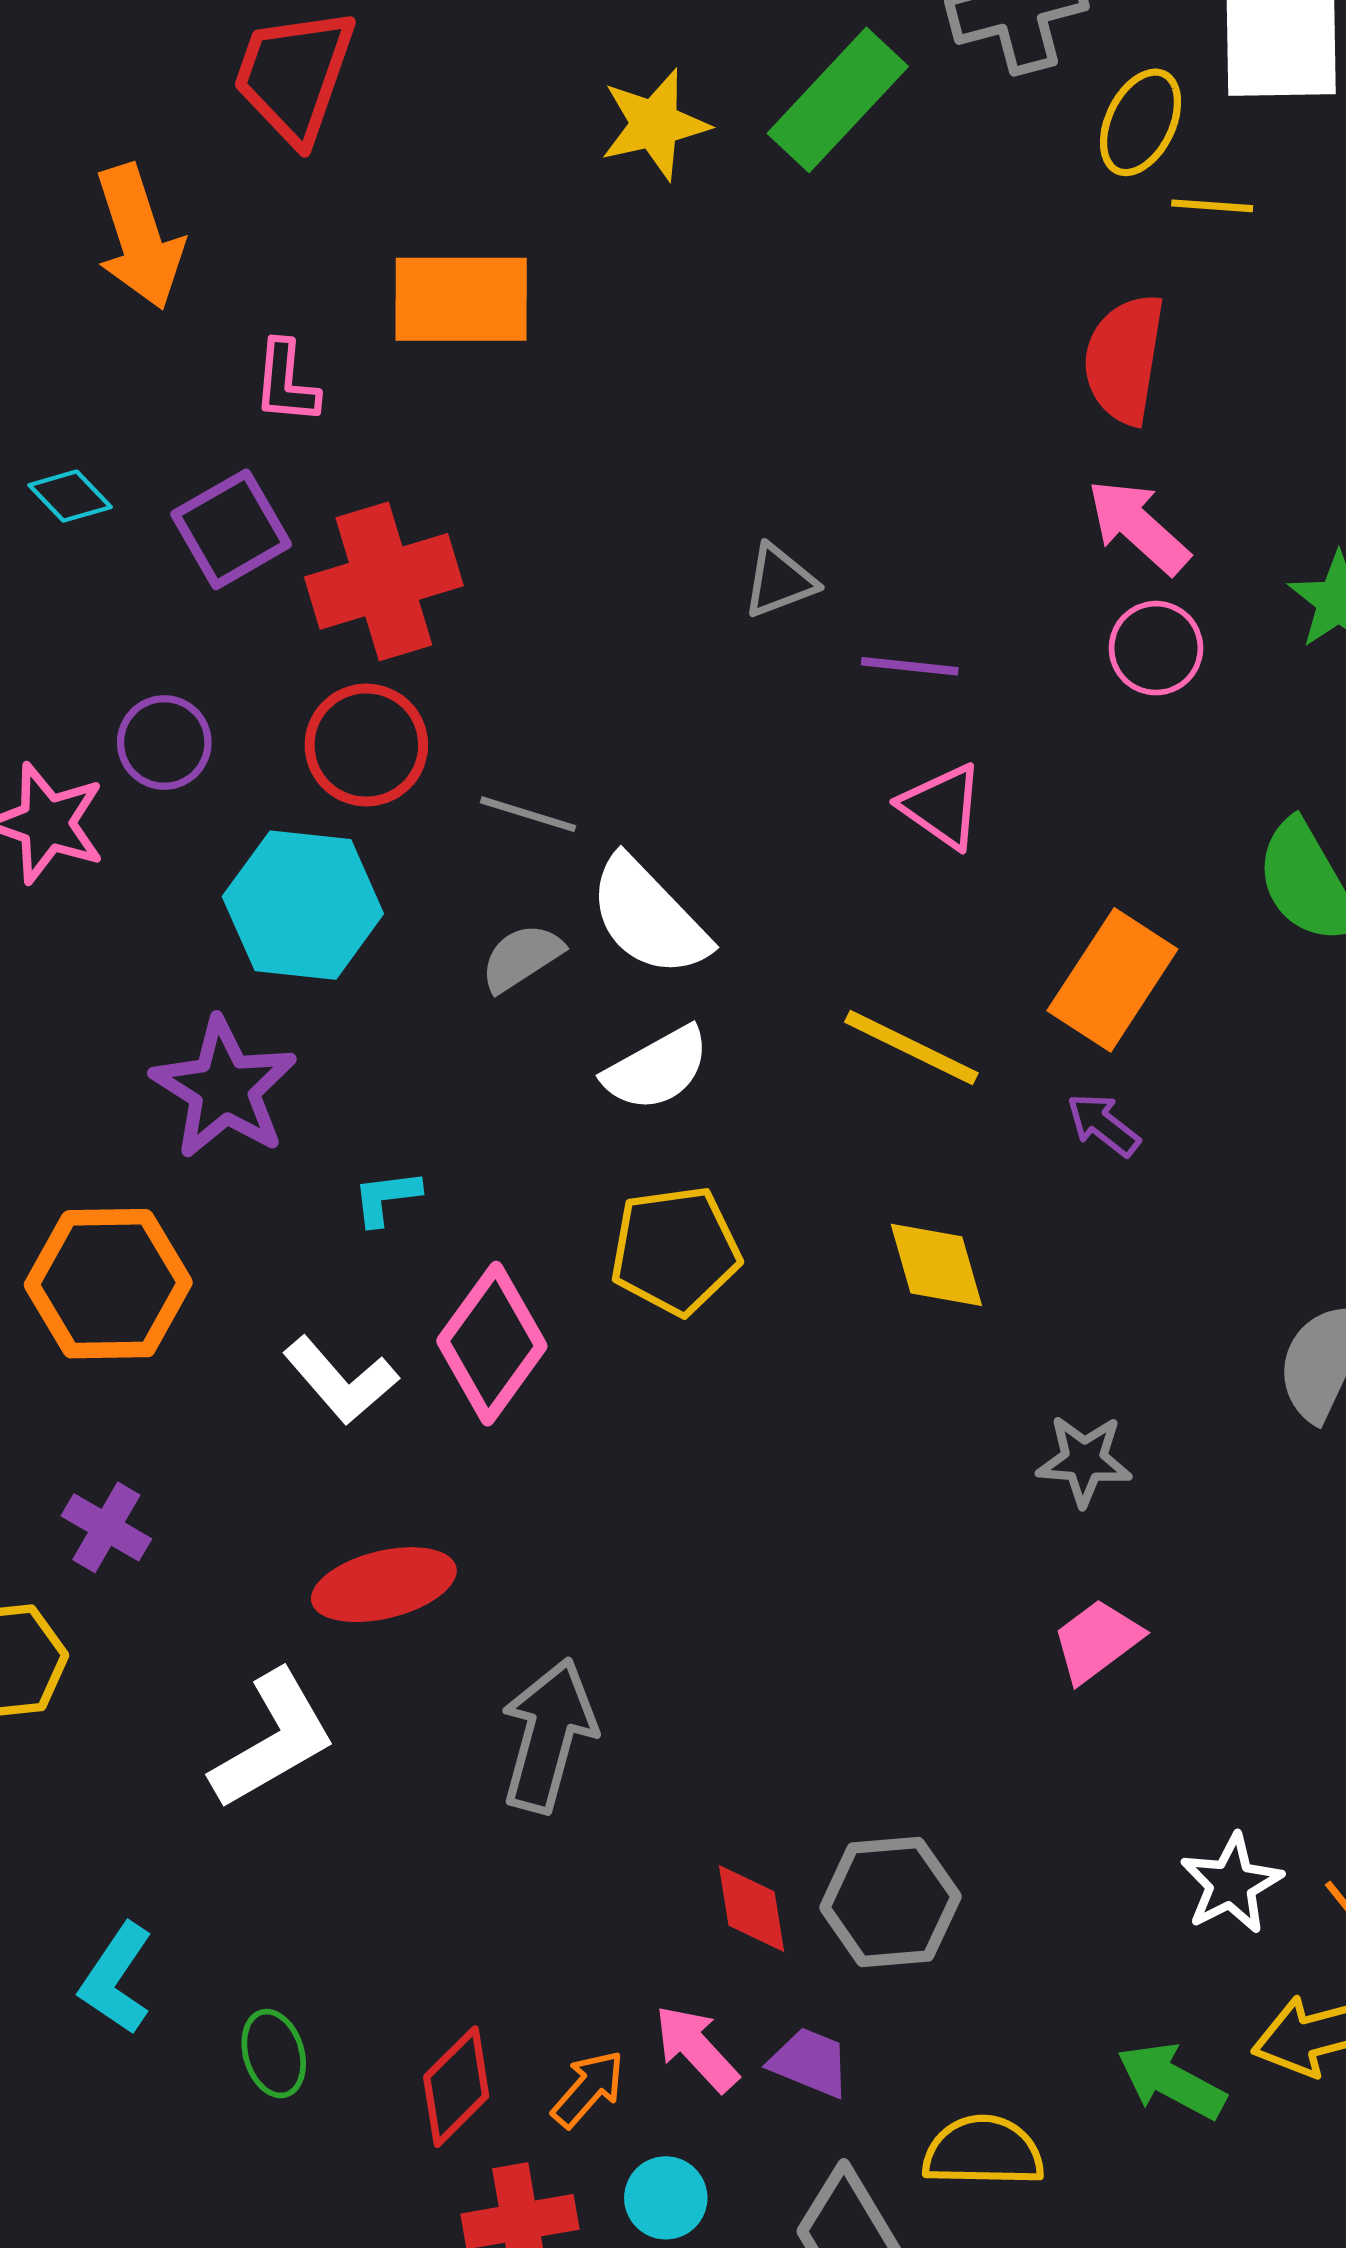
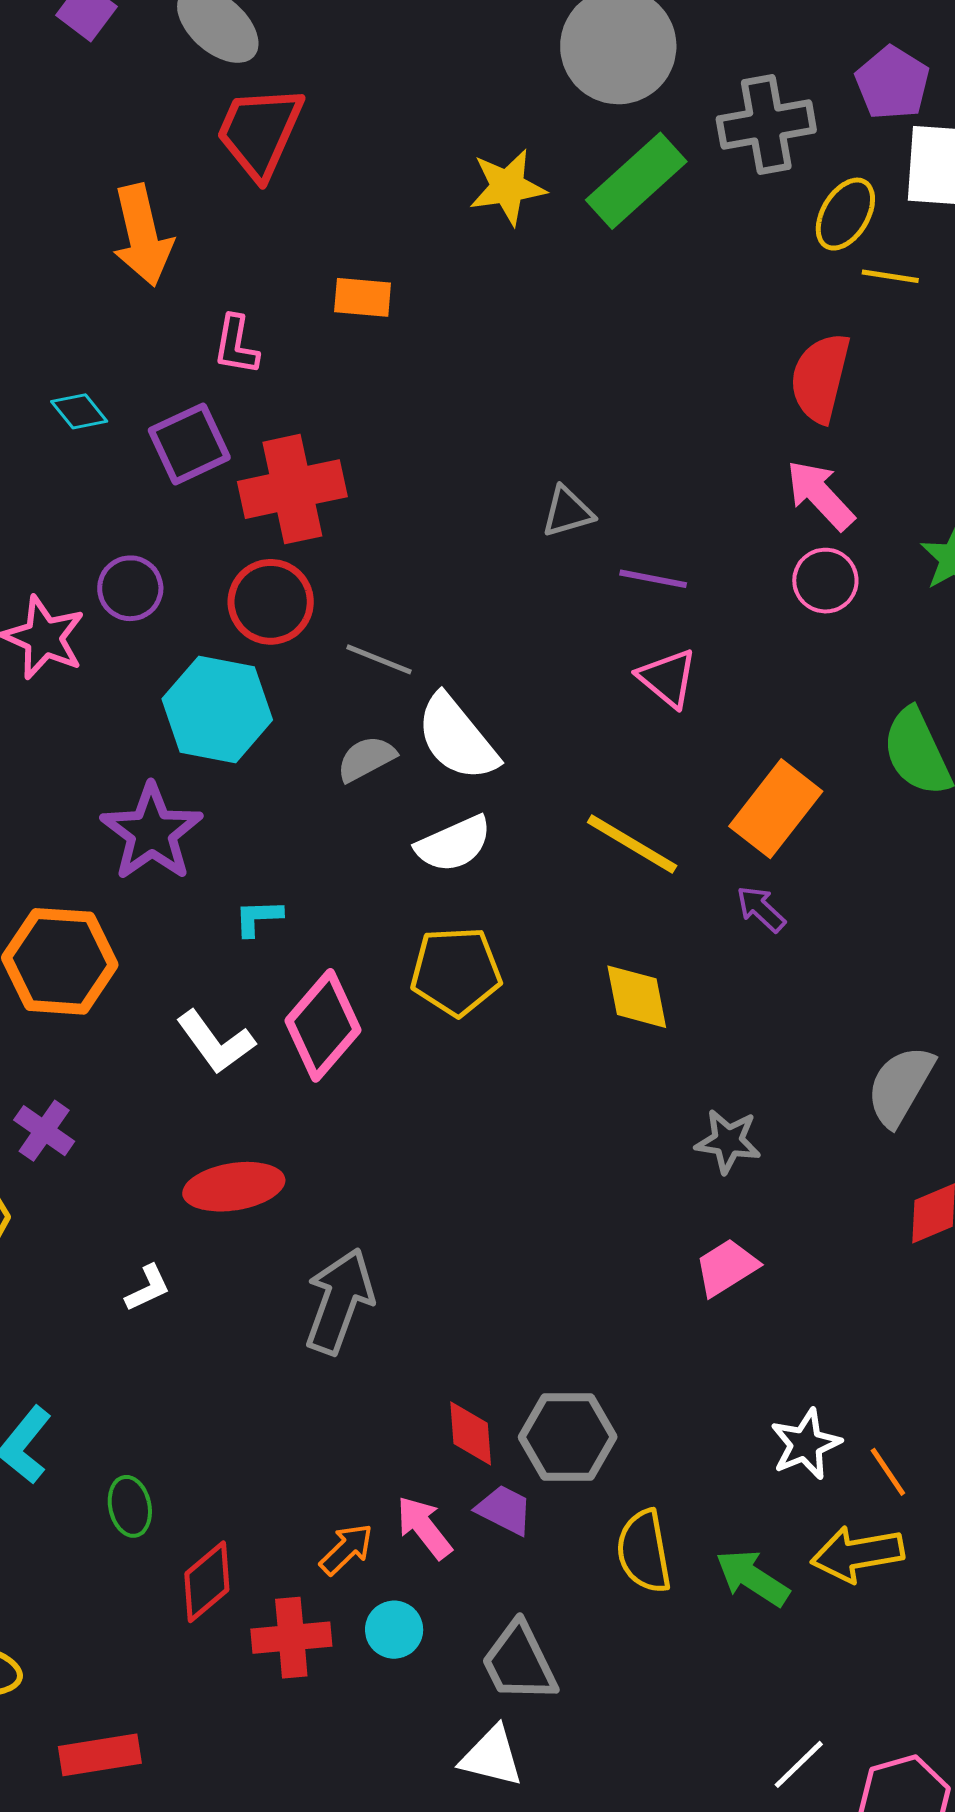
orange rectangle: (461, 299) -> (363, 297), size x0.6
white L-shape: (273, 1740) -> (148, 1288), size x0.5
purple trapezoid: (810, 2062) -> (504, 1510), moved
red diamond: (456, 2087) -> (207, 1582), moved
yellow semicircle: (983, 2151) -> (644, 1551), moved, turned -106

